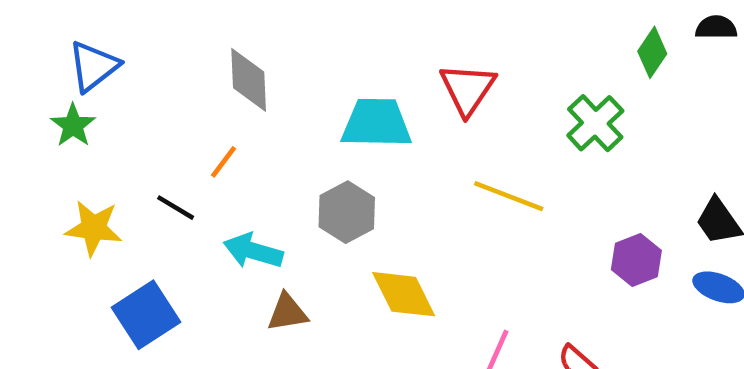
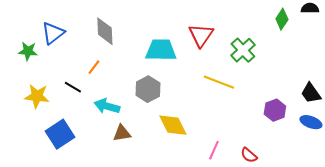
blue triangle: (94, 66) -> (53, 33), moved
green cross: (595, 123) -> (243, 50), moved
green star: (73, 125) -> (28, 51), turned -30

